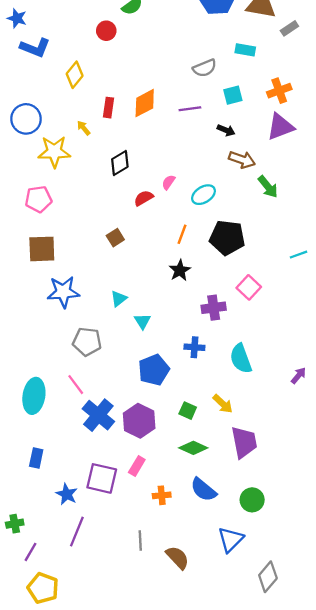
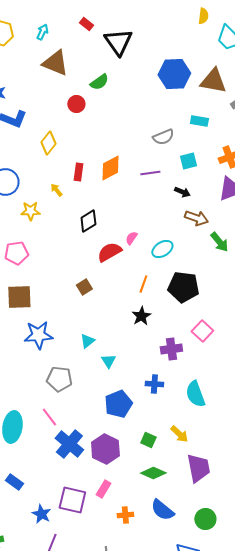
yellow star: (54, 152) -> (30, 211), size x0.7
red semicircle: (144, 198) -> (109, 252), size x1.4
blue rectangle: (36, 458) -> (14, 482), turned -66

